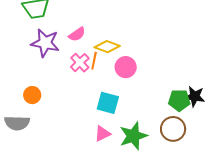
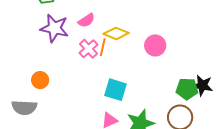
pink circle: (126, 67) -> (155, 45), moved

